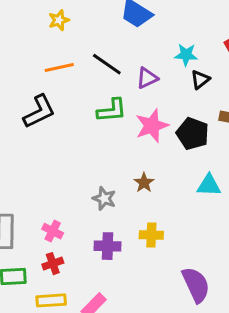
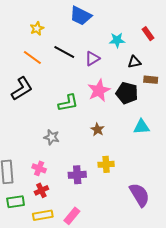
yellow star: (59, 20) -> (37, 28), moved
orange line: (59, 67) -> (32, 57), turned 54
black triangle: (200, 80) -> (134, 62), moved, turned 32
green L-shape: (112, 110) -> (68, 103), moved
gray star: (104, 198) -> (52, 137), moved

